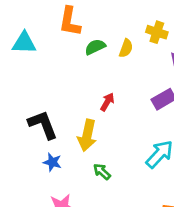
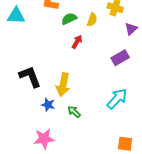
red arrow: (107, 102) -> (77, 42), moved
blue star: (52, 162) -> (48, 105), moved

